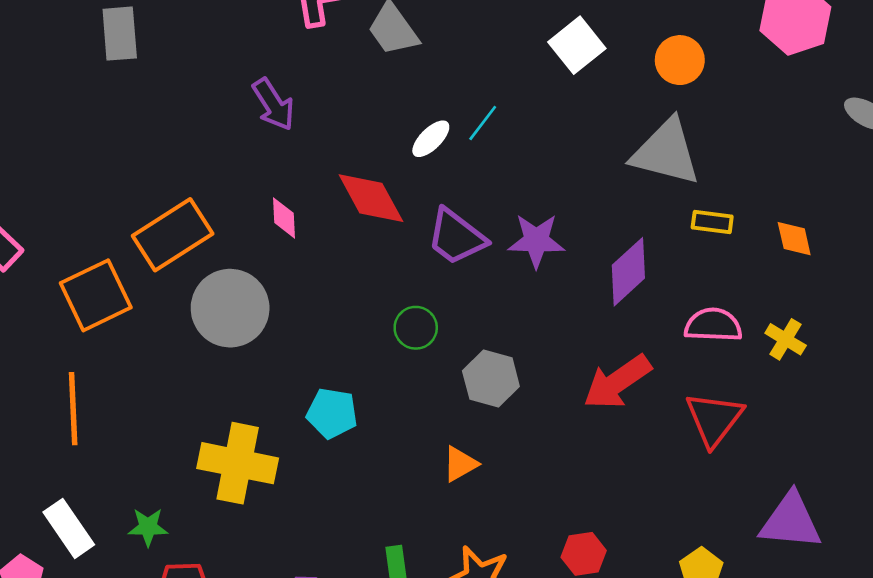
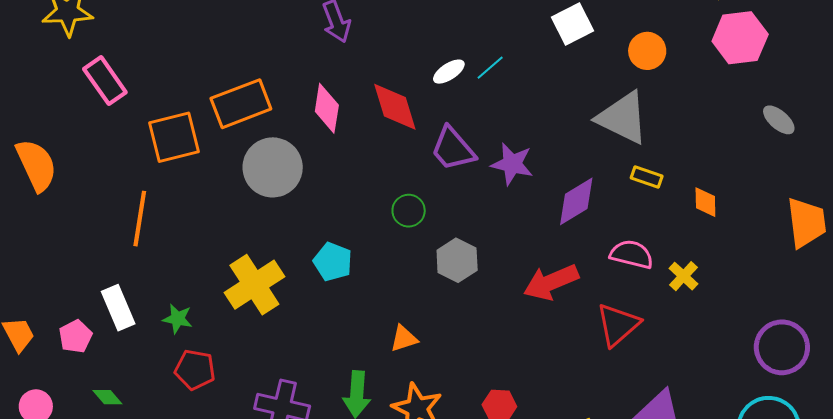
pink diamond: (284, 218) -> (327, 108), size x1.5
yellow cross: (238, 463) -> (254, 285), turned 34
orange triangle: (460, 464) -> (404, 339), moved

